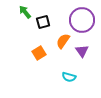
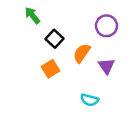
purple circle: (82, 20) -> (106, 26), size x0.7
black square: (43, 22) -> (54, 39), moved, turned -32

